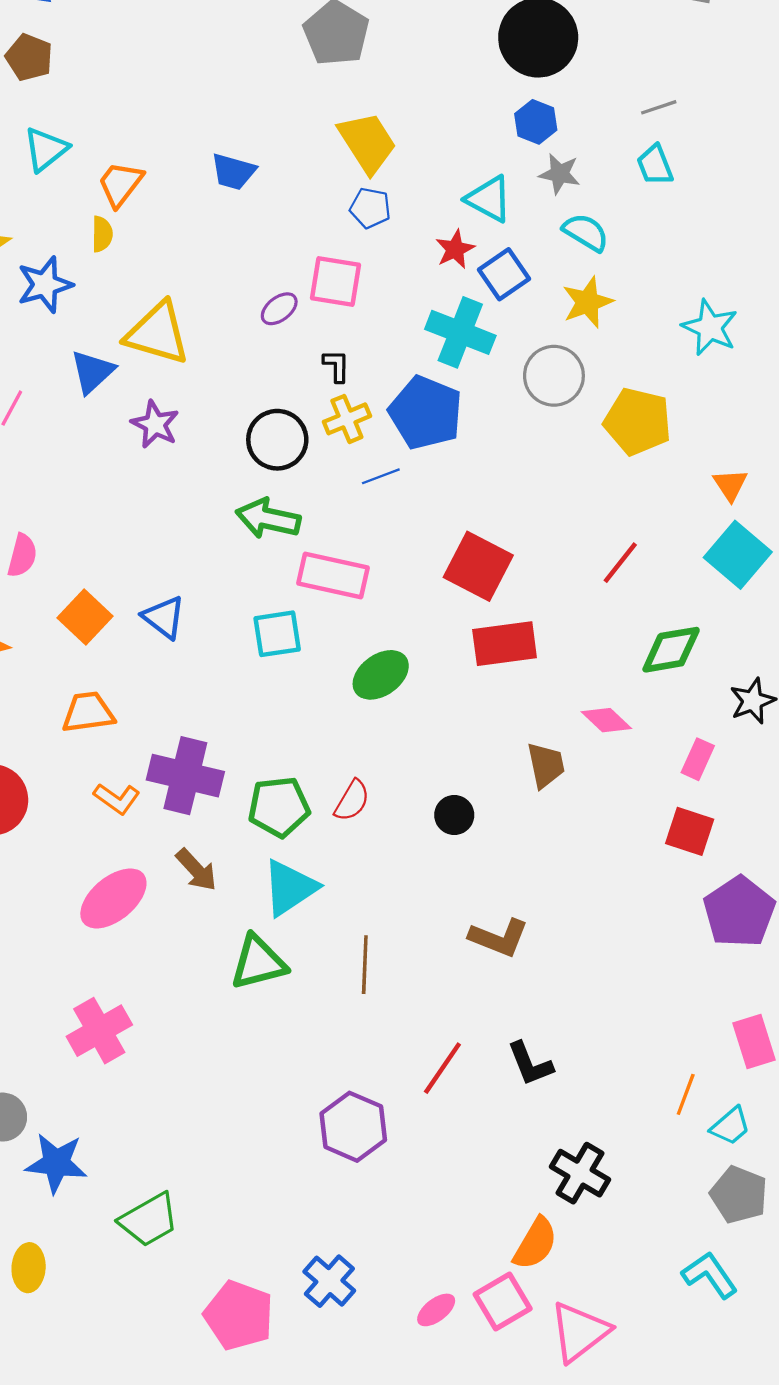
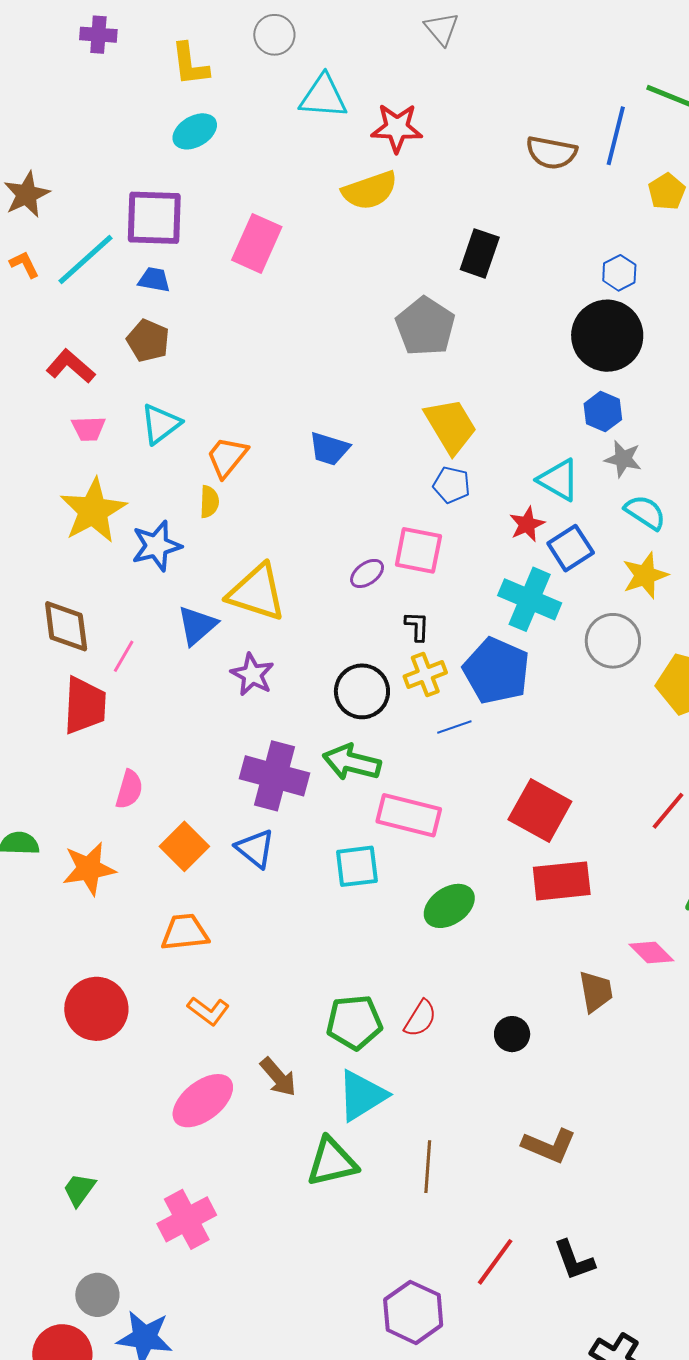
purple cross: (185, 776) -> (274, 776), moved

